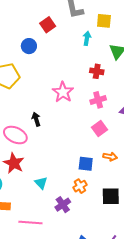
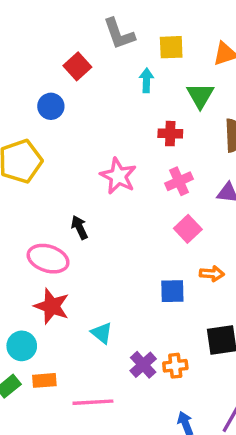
orange cross: (80, 186) -> (175, 366), moved, turned 32

